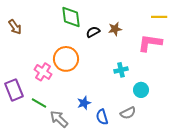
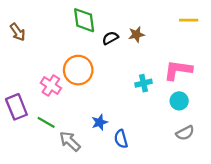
pink L-shape: (150, 43) -> (178, 70), moved
cyan circle: (141, 90) -> (179, 101), moved
gray semicircle: (128, 113) -> (185, 133), moved

